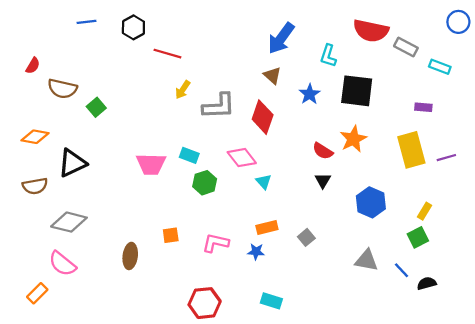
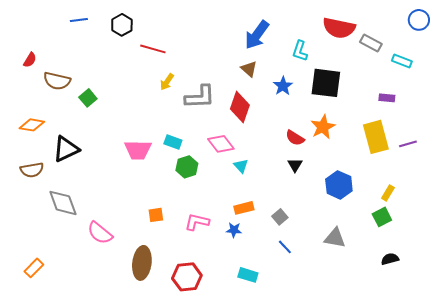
gray diamond: (69, 222) -> (63, 203), turned 56
brown ellipse: (130, 256) -> (142, 263), moved, size x1.4
pink semicircle: (62, 264) -> (100, 233), moved
blue line: (402, 270) -> (285, 247), moved

